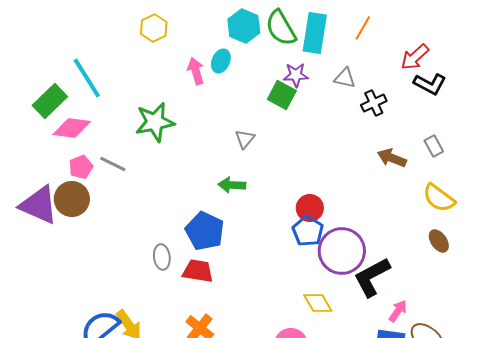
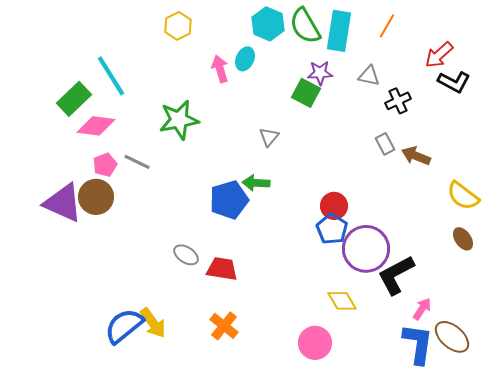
gray rectangle: (434, 146) -> (385, 144), moved
blue pentagon: (205, 231) -> (229, 200), moved, turned 30
gray ellipse: (162, 257) -> (186, 255), turned -50

